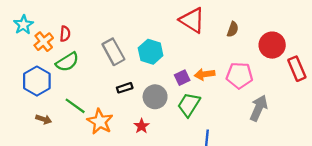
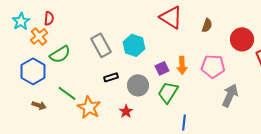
red semicircle: (65, 34) -> (49, 18), moved
orange arrow: (205, 74) -> (182, 65), turned -84

